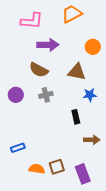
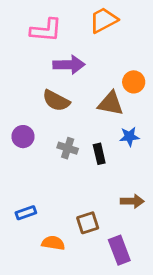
orange circle: (93, 47) -> (134, 82), moved
gray cross: (46, 95) -> (68, 148), moved, turned 32
black rectangle: (76, 117) -> (99, 154), moved
brown square: (57, 167) -> (88, 223), moved

